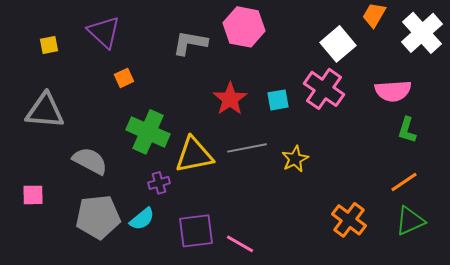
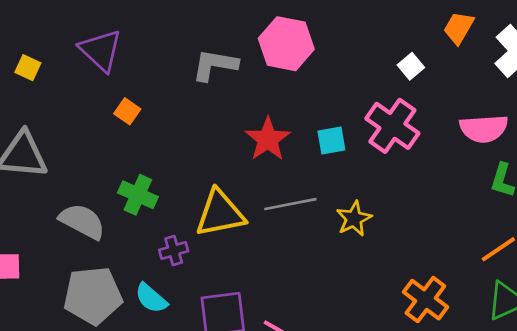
white square: (338, 44) -> (411, 66), size x0.6
yellow square: (49, 45) -> (28, 68), turned 36
orange square: (124, 78) -> (127, 111), turned -30
green cross: (148, 132) -> (138, 195), moved, size x0.7
cyan semicircle: (142, 219) -> (151, 298), turned 80

